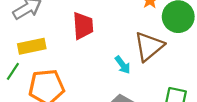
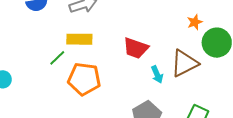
red trapezoid: (83, 26) -> (136, 48), moved, turned 100

